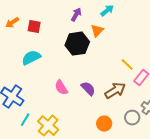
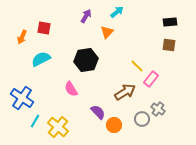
orange arrow: (12, 23) -> (22, 37), moved, turned -32
black hexagon: (77, 44) -> (86, 60), moved
purple semicircle: (88, 89) -> (98, 112), moved

